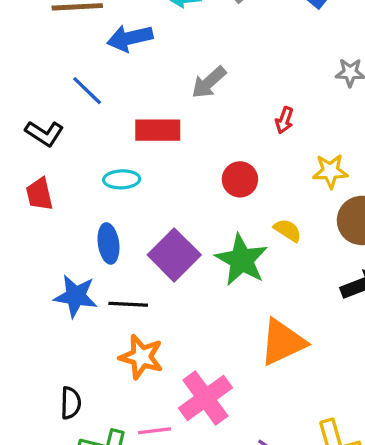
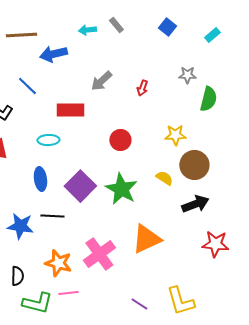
red arrow: (284, 120) -> (142, 88), moved
yellow semicircle: (288, 230) -> (164, 178), moved
blue star: (76, 296) -> (20, 226), moved
orange star: (141, 357) -> (58, 263), moved
pink cross: (205, 398) -> (99, 254), moved

